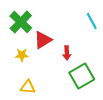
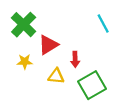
yellow triangle: (28, 87) -> (56, 76), moved

